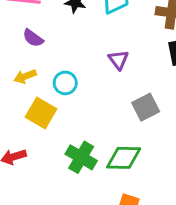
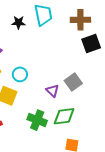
purple triangle: (118, 60) -> (52, 91), moved

